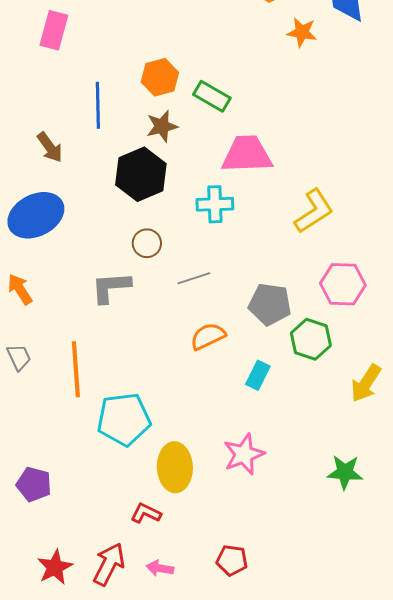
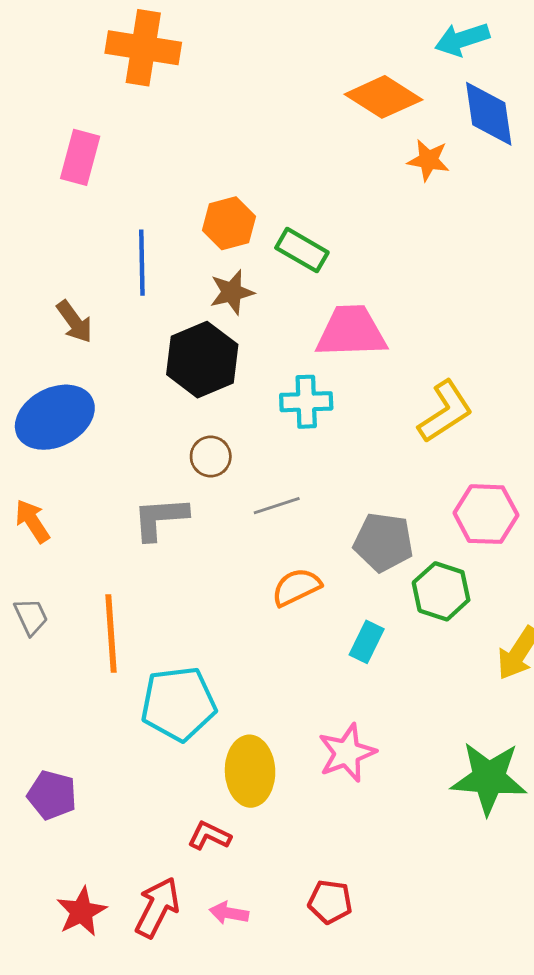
green star: (345, 472) -> (489, 778), size x1.5

